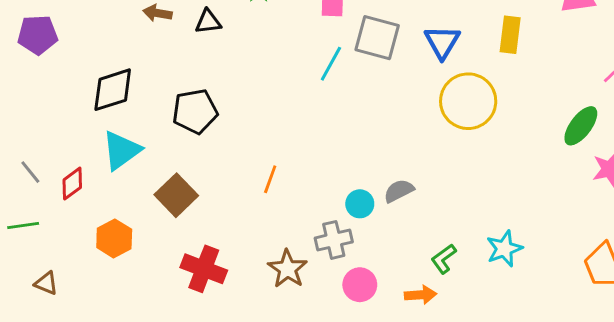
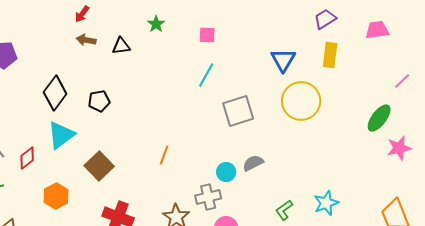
gray square: (377, 38) -> (238, 111), moved, turned -32
black diamond: (113, 90) -> (55, 93), turned -36
black pentagon: (195, 111) -> (99, 101), moved, size x0.7

